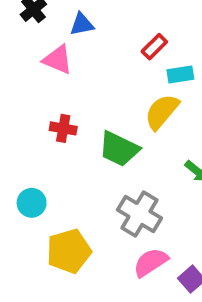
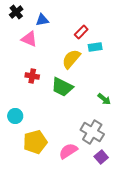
yellow semicircle: (162, 112) -> (71, 59), moved
gray cross: (139, 214) -> (92, 132), moved
pink semicircle: (151, 262) -> (68, 151), moved

